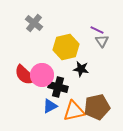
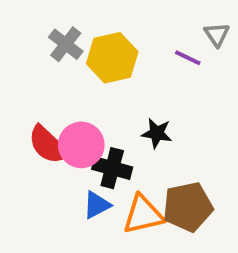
gray triangle: (102, 41) -> (217, 35), moved
yellow hexagon: (66, 47) -> (112, 58), moved

